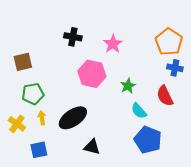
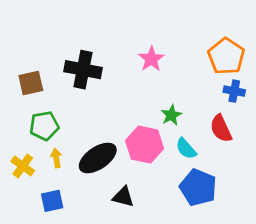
black cross: (73, 37) -> (83, 70), moved, size x1.5
pink hexagon: (92, 74) -> (145, 145), moved

